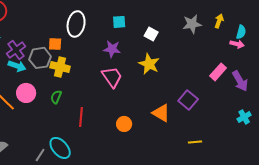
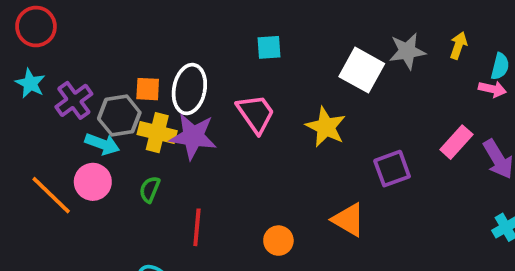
white ellipse: (76, 24) -> (189, 89), moved
white square: (151, 34) -> (362, 70), moved, size x1.6
purple star: (112, 49) -> (193, 136), moved, size x1.4
cyan arrow: (17, 66) -> (102, 144), moved
pink trapezoid: (112, 77) -> (256, 114), moved
purple square: (188, 100) -> (392, 169), moved, turned 30

